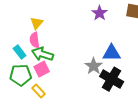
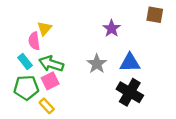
purple star: (100, 13) -> (112, 28), moved
pink semicircle: (35, 40) -> (34, 41), moved
gray star: (94, 66) -> (97, 64), moved

